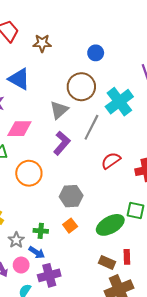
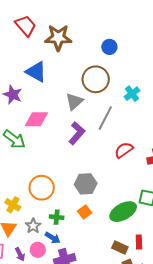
brown star: (42, 43) -> (58, 38), size x1.5
cyan cross: (119, 102) -> (132, 94), size x0.6
orange circle: (29, 173) -> (42, 188), moved

